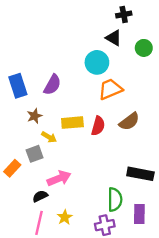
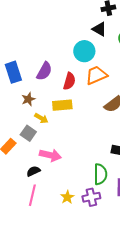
red semicircle: (98, 126) -> (69, 81), moved
gray square: (35, 154) -> (28, 133), turned -35
pink arrow: (59, 178) -> (50, 155), turned 35
yellow star: (65, 217) -> (67, 197), moved

